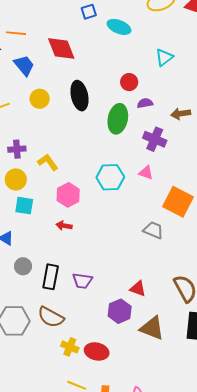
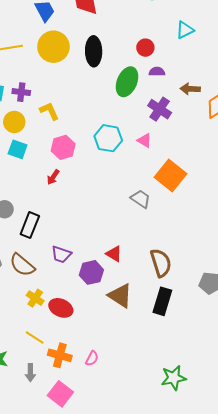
yellow circle: (40, 99) -> (53, 47), size x1.6
red arrow: (64, 226) -> (53, 177), turned -77
purple trapezoid: (82, 281) -> (61, 254), moved

